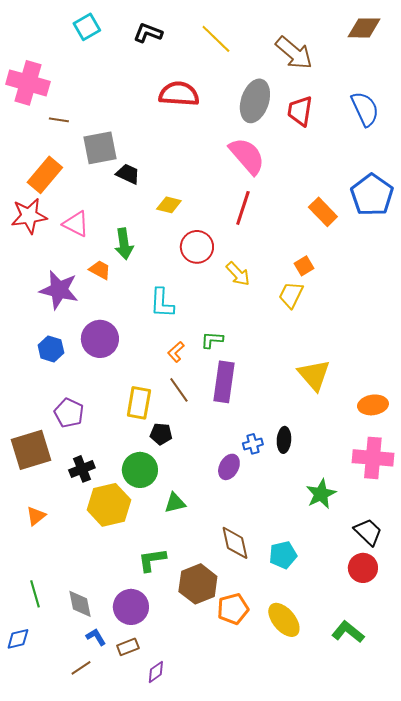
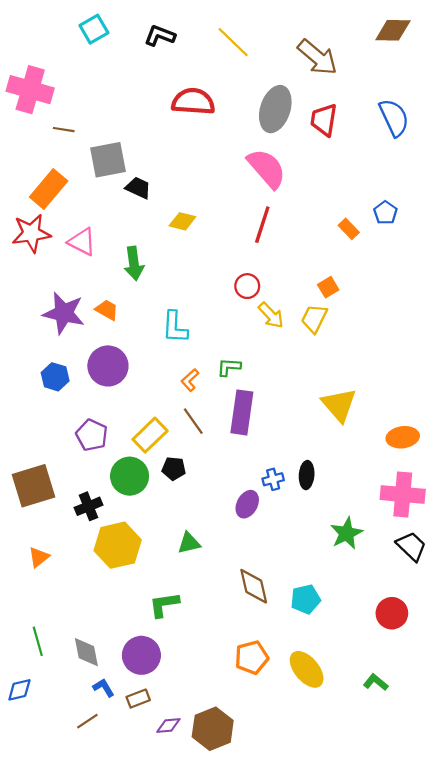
blue pentagon: (372, 195) -> (385, 213), moved, size x0.5
orange rectangle: (323, 212) -> (349, 229), size x0.7
red circle: (197, 247) -> (247, 286), moved, size x0.7
orange trapezoid: (100, 270) -> (107, 310), moved
yellow arrow: (238, 274) -> (271, 315), moved
yellow rectangle: (139, 403) -> (150, 435), turned 36
purple pentagon: (69, 413) -> (92, 435), moved
green circle: (140, 470) -> (130, 476), moved
black trapezoid: (368, 532) -> (411, 546), moved
brown hexagon: (198, 584) -> (213, 729), moved
green L-shape: (348, 632) -> (376, 682), size x0.7
purple diamond: (156, 672) -> (168, 725), turned 30

